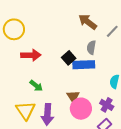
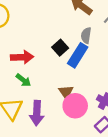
red arrow: (31, 55) -> (22, 57), moved
blue rectangle: (84, 65) -> (78, 55), turned -55

